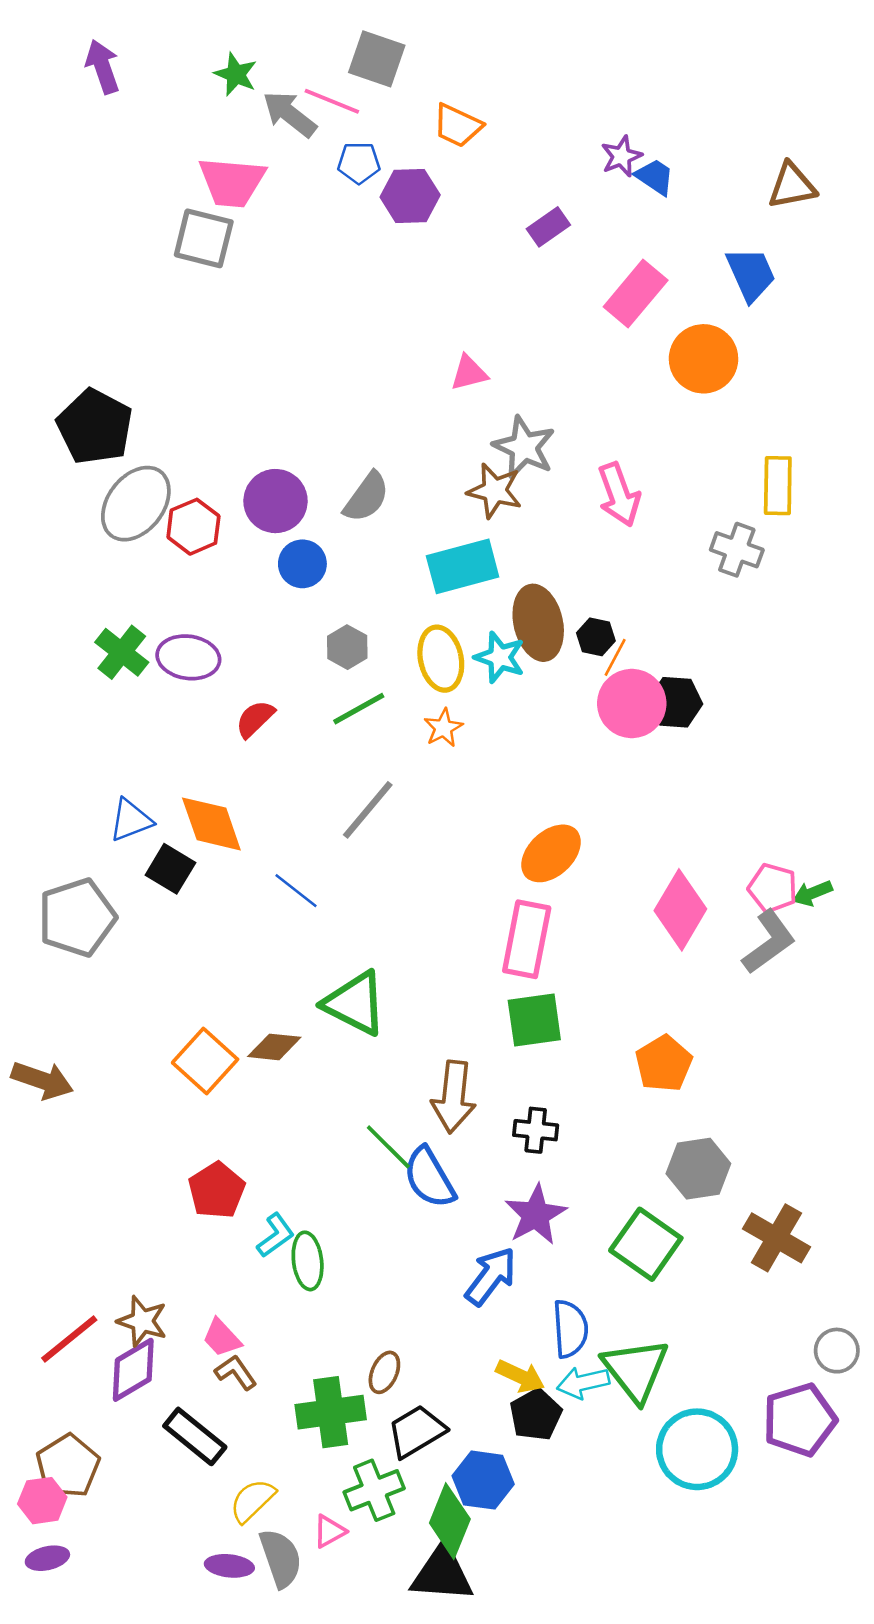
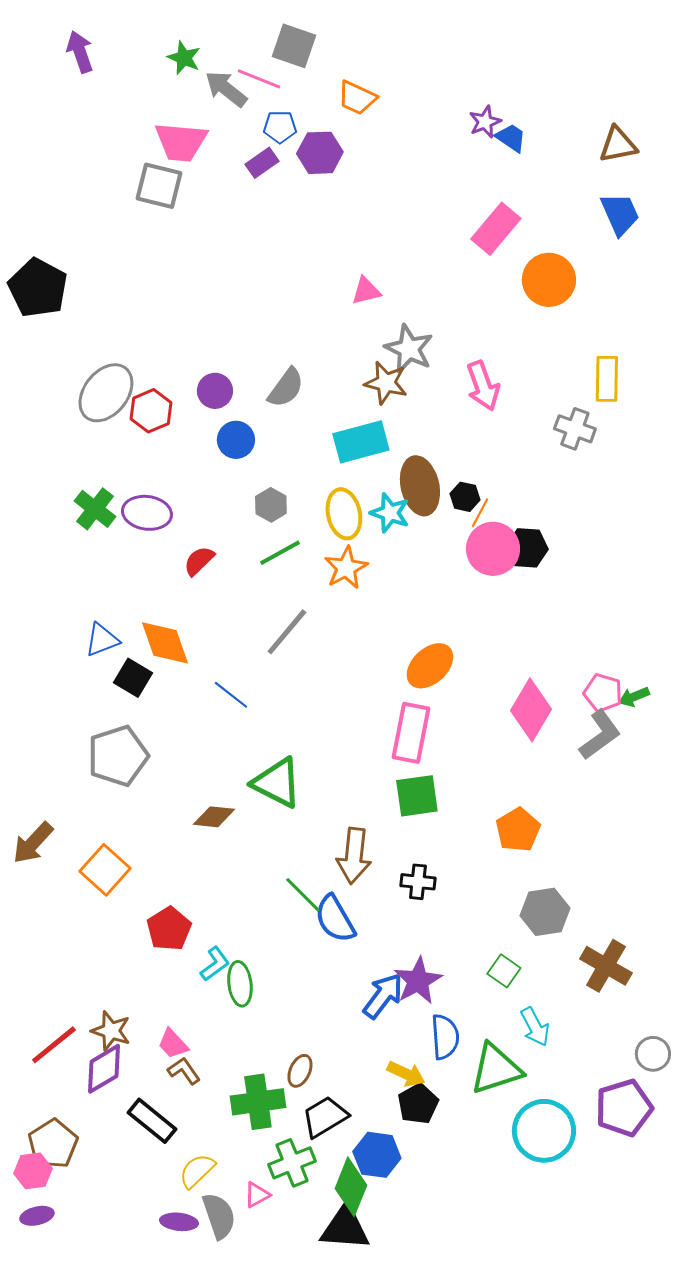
purple rectangle: (548, 227) -> (262, 163), moved
blue trapezoid: (751, 274) -> (620, 214), moved
black pentagon: (95, 427) -> (38, 288), moved
purple circle: (276, 501) -> (215, 391), size x0.7
orange star: (443, 728) -> (346, 568), size x1.4
gray pentagon: (77, 917) -> (118, 756), moved
orange square: (205, 1061) -> (105, 870), moved
brown arrow: (42, 1080) -> (33, 843), turned 114
purple star: (536, 1215) -> (418, 981), moved
green square: (646, 1244) -> (504, 971), size x0.6
green triangle: (636, 1370) -> (496, 1069), turned 50
cyan arrow: (583, 1383) -> (535, 1027), moved, turned -105

